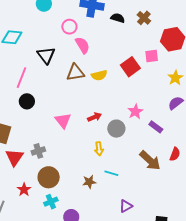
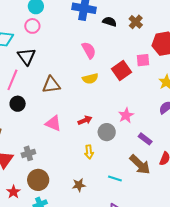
pink circle: (69, 27) -> (32, 26), moved
pink semicircle: (82, 45) -> (89, 50), moved
black triangle: (46, 55) -> (27, 56), moved
brown triangle: (75, 73) -> (51, 85), moved
pink triangle: (63, 121) -> (53, 123), turned -30
purple rectangle: (156, 127) -> (145, 139), moved
cyan line: (111, 173) -> (115, 179), moved

